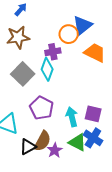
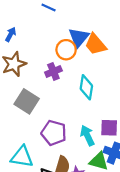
orange trapezoid: (95, 53) -> (96, 44), moved, turned -145
cyan diamond: (47, 69) -> (86, 87), moved

